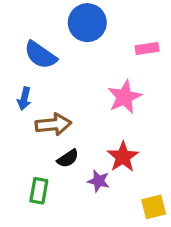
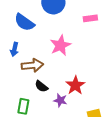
pink star: (124, 97) -> (60, 45), moved
black semicircle: (68, 158) -> (41, 86), turned 72

